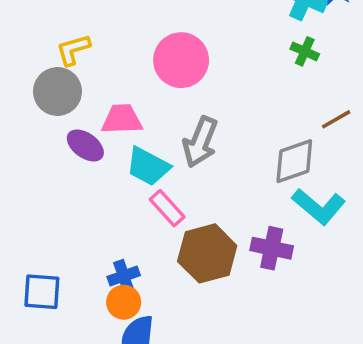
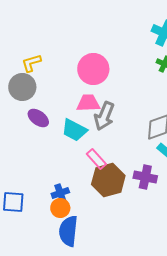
pink trapezoid: (122, 119) -> (88, 103), moved
pink rectangle: (167, 208) -> (96, 159), moved

